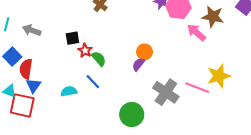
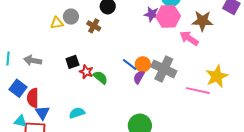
blue line: (93, 82) -> (130, 64), moved
gray cross: (166, 92) -> (164, 69), moved

